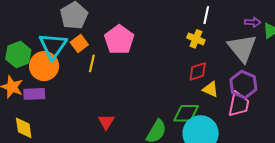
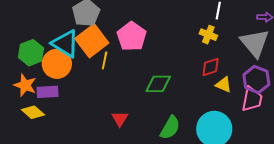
orange square: (79, 44) -> (92, 41), size x1.8
cyan triangle: (53, 46) -> (65, 44), turned -32
green diamond: (186, 113) -> (158, 84), moved
yellow diamond: (24, 128) -> (33, 112), moved, turned -40

